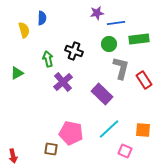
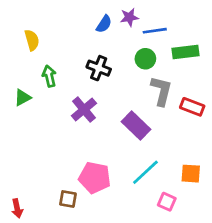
blue semicircle: (42, 18) -> (104, 24), moved, turned 32
green arrow: (48, 59) -> (49, 76), moved
red rectangle: (144, 80) -> (192, 107), turned -36

